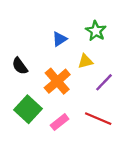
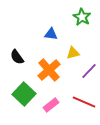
green star: (96, 31) -> (82, 17), moved
blue triangle: (60, 39) -> (51, 34), turned 40

